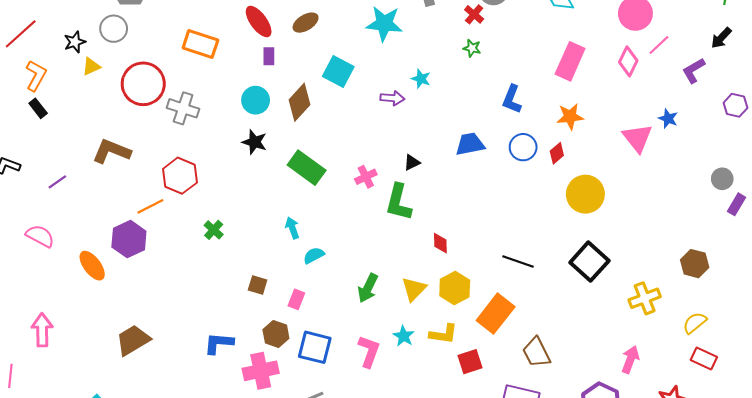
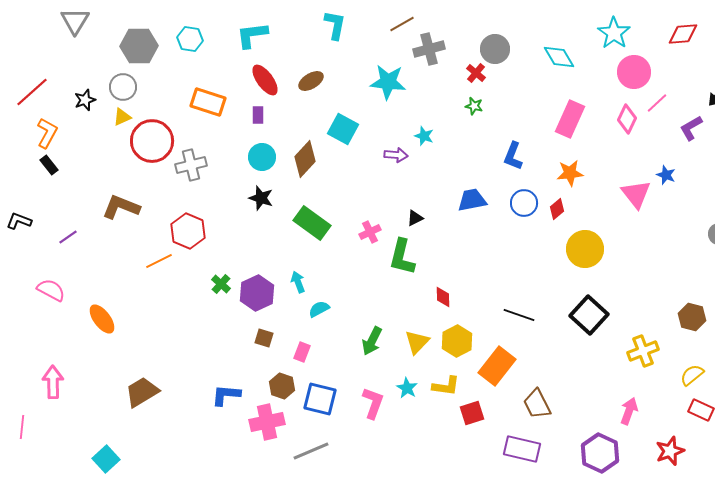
purple rectangle: (269, 56) -> (258, 115), moved
yellow triangle: (91, 66) -> (122, 117), moved
gray cross: (183, 108) -> (191, 165), turned -32
purple hexagon: (129, 239) -> (257, 293), moved

